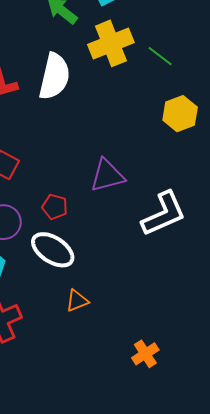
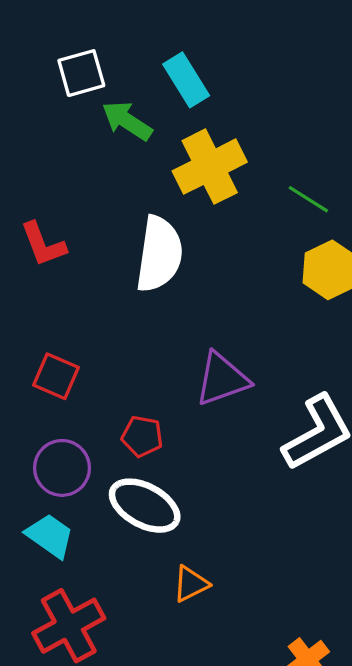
green line: (160, 56) -> (308, 199), moved
white semicircle: (54, 76) -> (159, 254), moved

